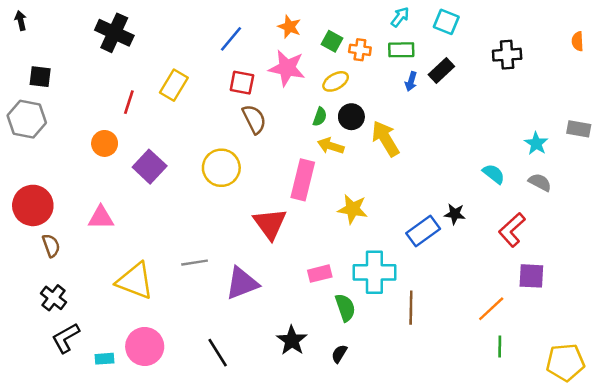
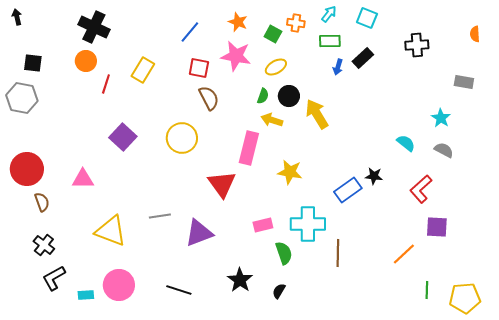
orange cross: (360, 50) -> (296, 23), moved
gray rectangle: (579, 129) -> (464, 82), moved
orange circle: (105, 143) -> (86, 61), moved
green line: (500, 346) -> (427, 290), moved
black line: (218, 353) -> (179, 290), turned -40

